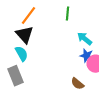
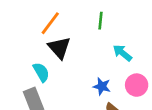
black triangle: (25, 35) -> (59, 48), moved
blue star: (87, 56) -> (102, 86), moved

